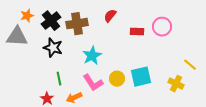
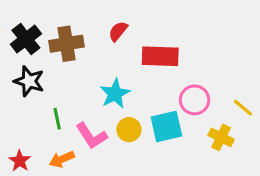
pink circle: (162, 27) -> (195, 100), moved
red rectangle: (137, 32) -> (160, 56), size x1.6
cyan star: (92, 56) -> (115, 94), moved
green line: (59, 79) -> (57, 119), moved

